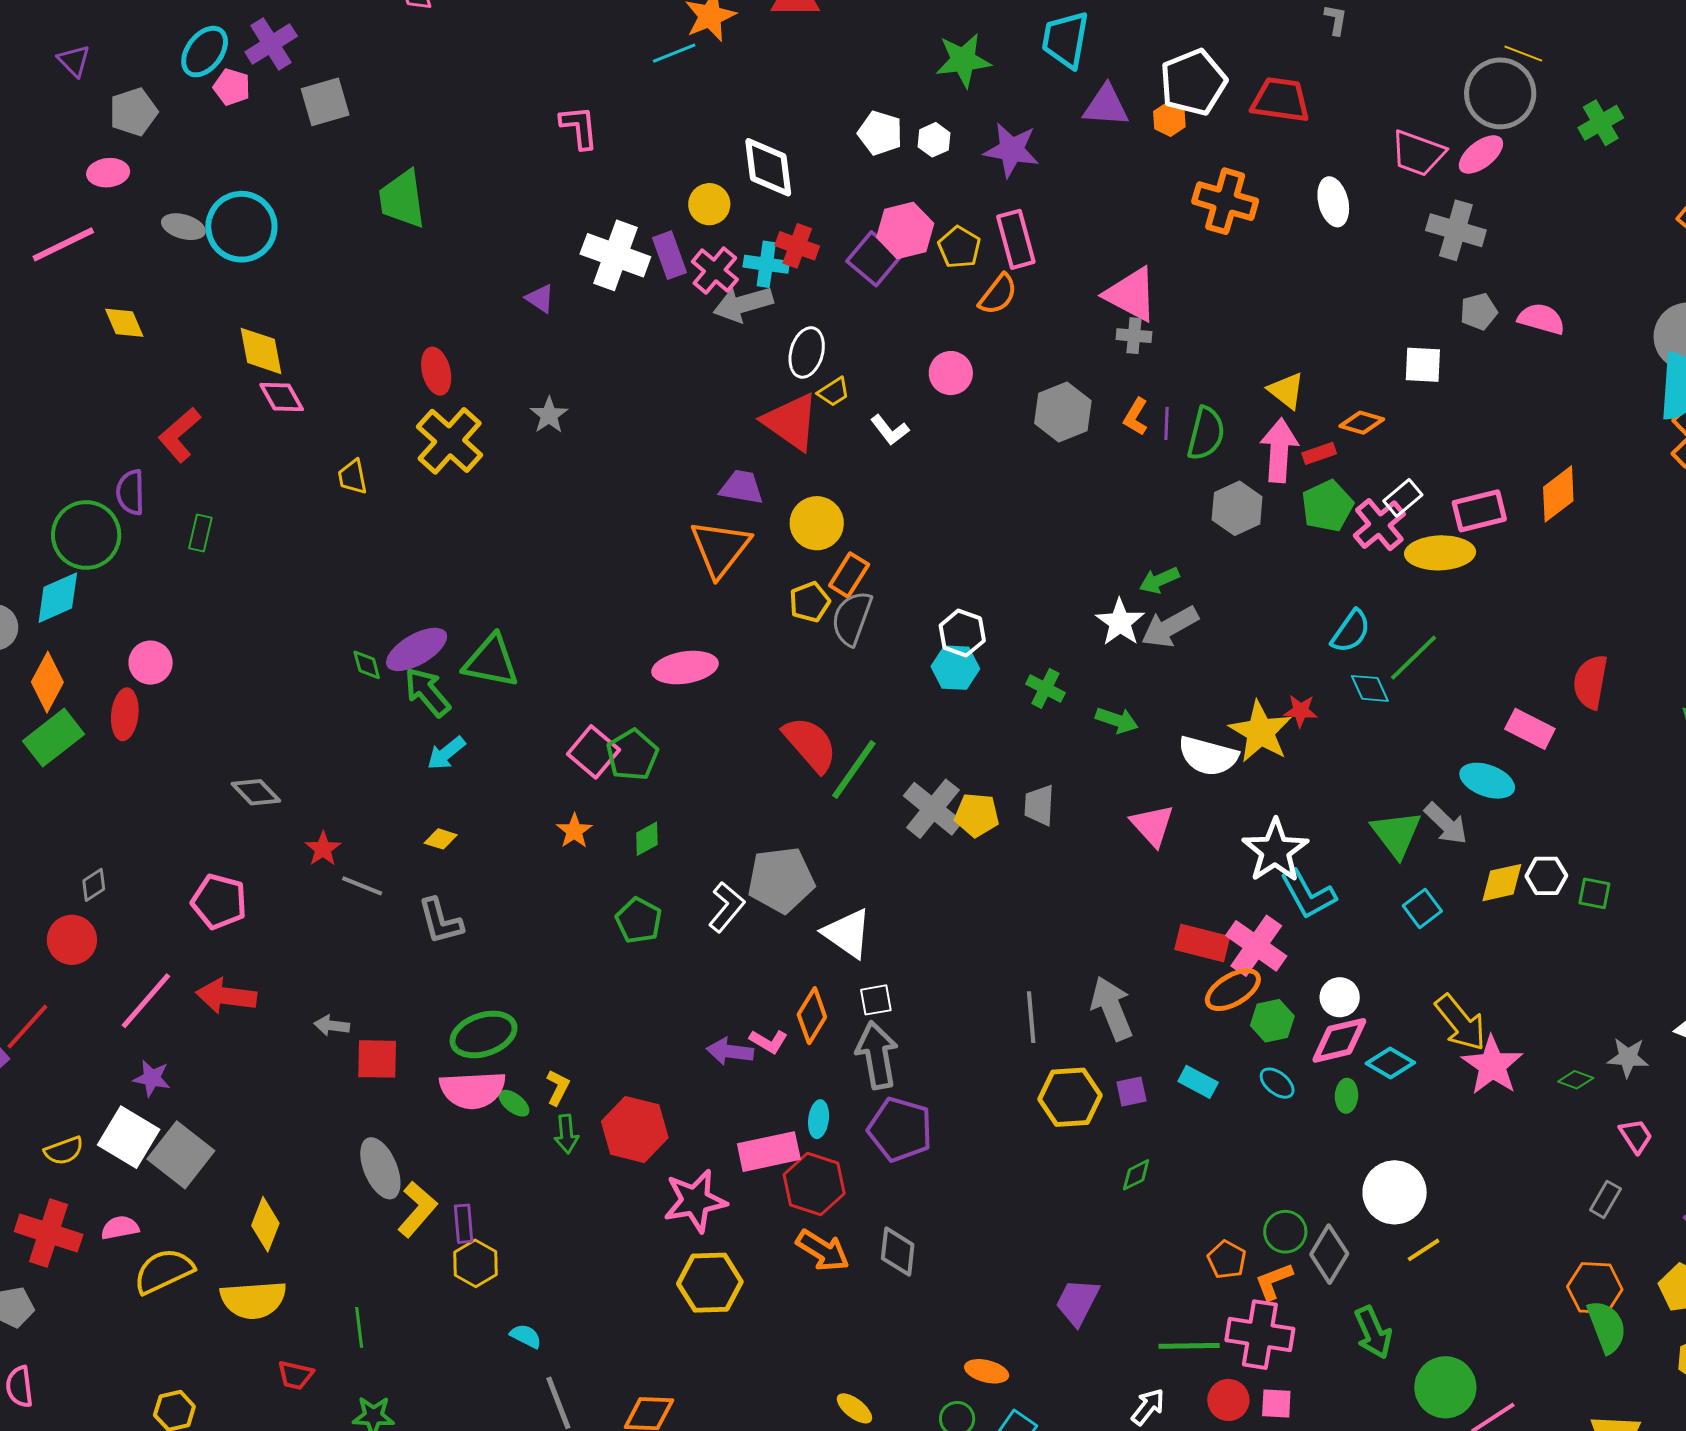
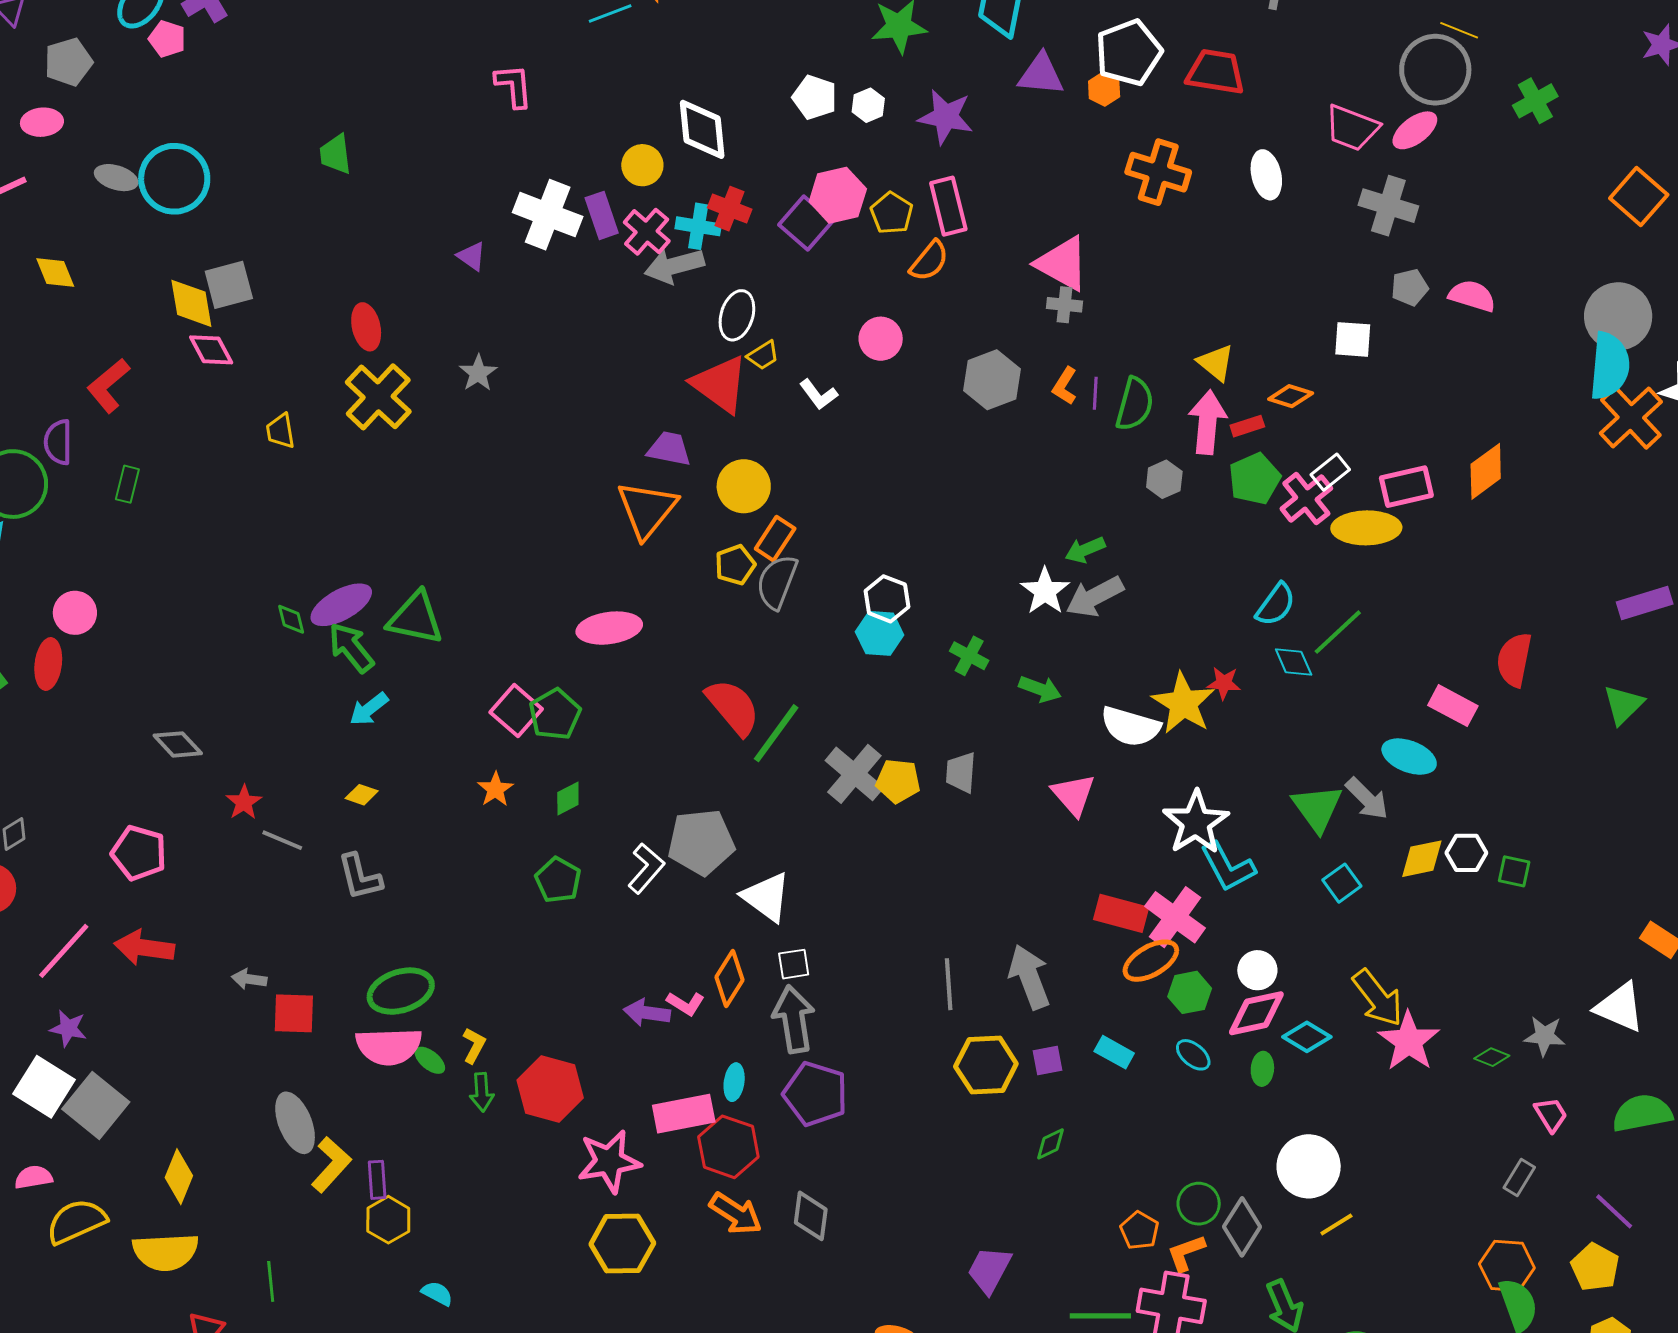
gray square: (325, 102) -> (229, 285), moved
green trapezoid: (402, 199) -> (335, 154), size x0.7
gray hexagon: (1237, 508) -> (1164, 479), size x0.7

